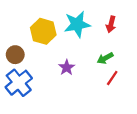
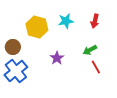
cyan star: (77, 24) -> (66, 21), size x0.7
red line: (112, 78) -> (96, 67), turned -64

